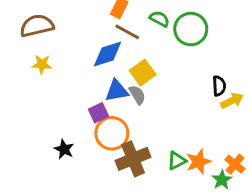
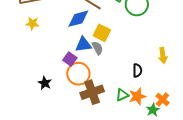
yellow square: (143, 73) -> (102, 33), turned -30
black semicircle: (219, 86) -> (137, 70), moved
yellow arrow: (232, 101) -> (163, 55), turned 105
purple square: (98, 113) -> (70, 59), turned -32

